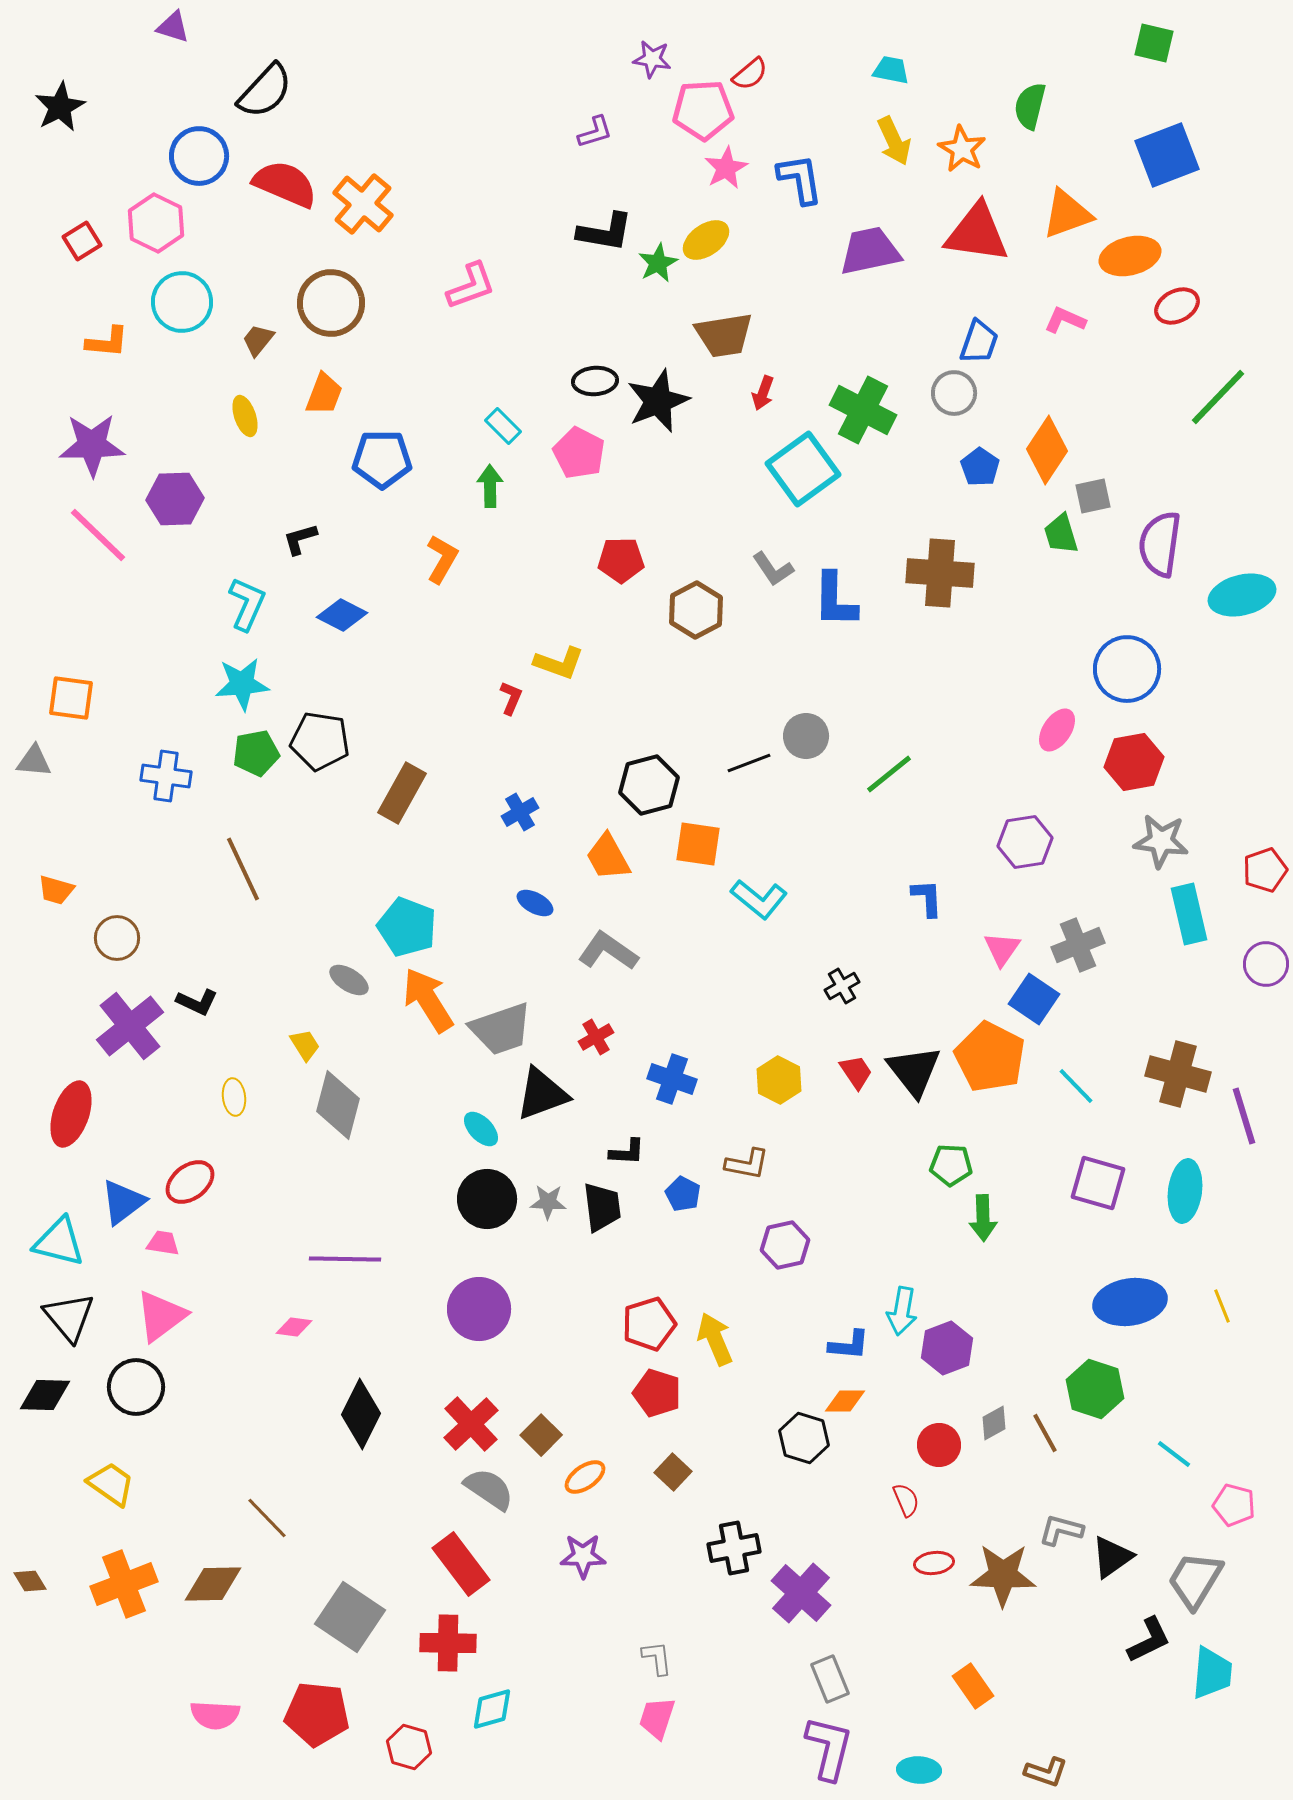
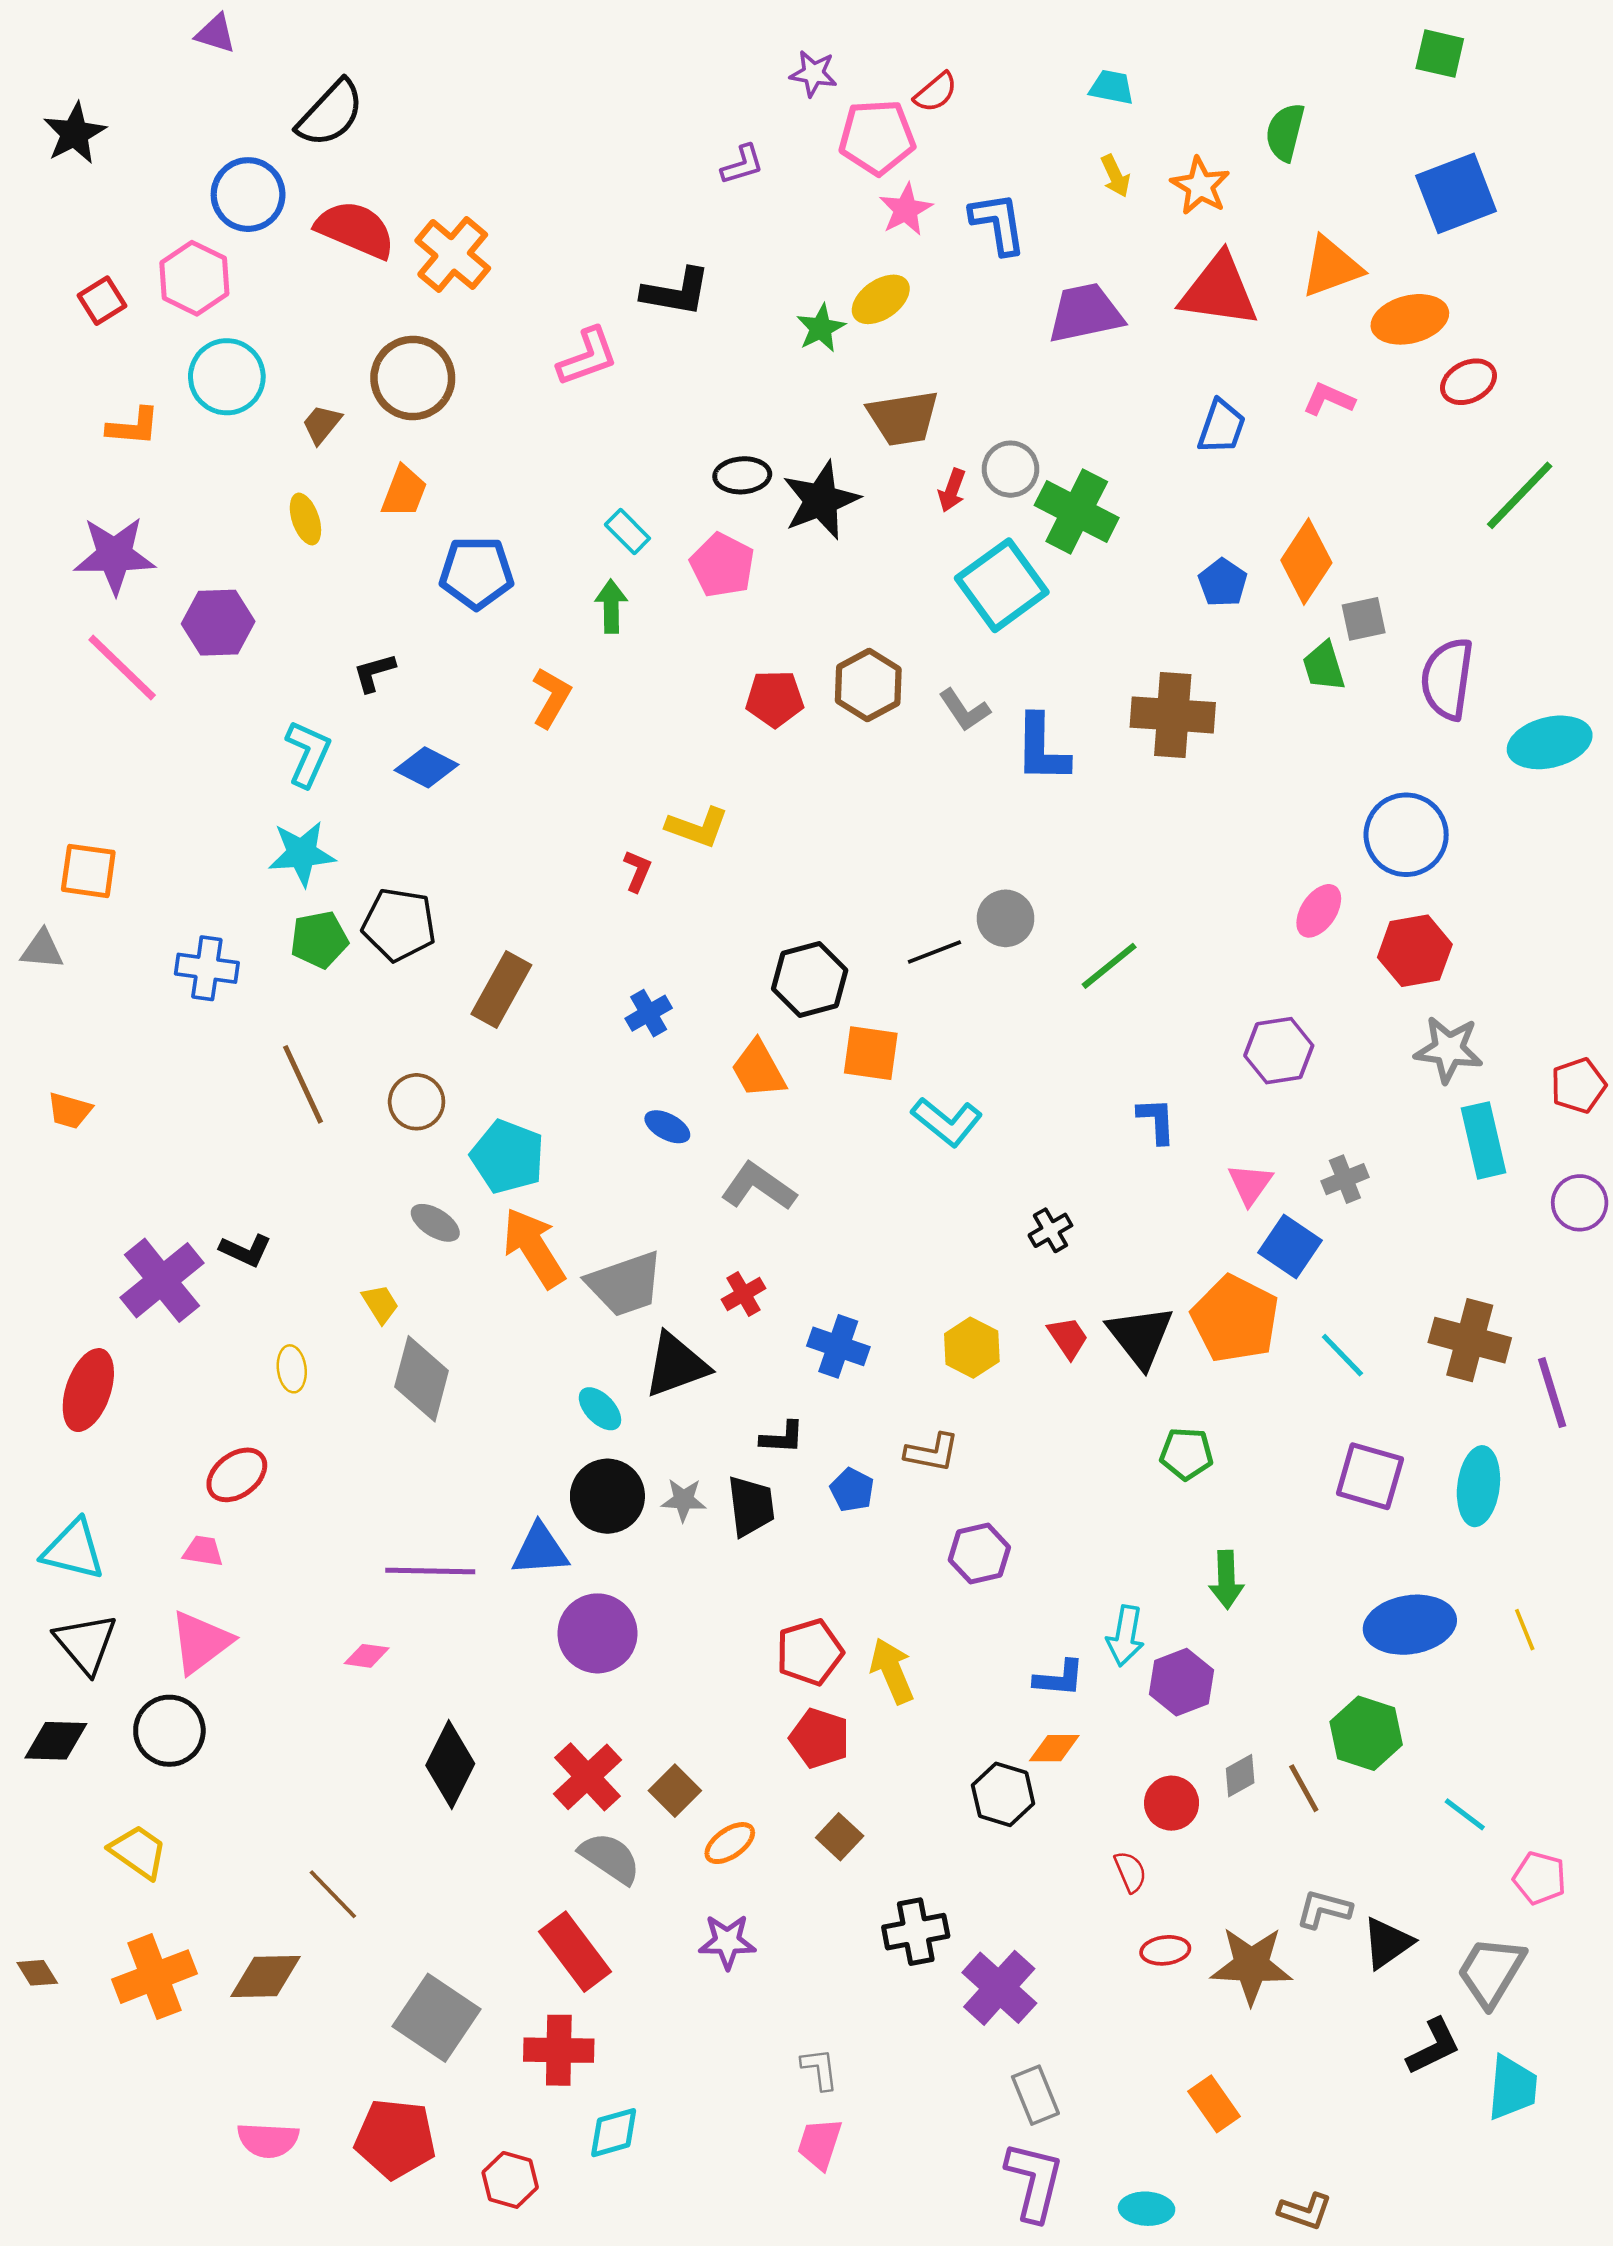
yellow arrow: (894, 141) -> (1115, 176), size x0.7
black L-shape: (605, 232) -> (676, 292), moved
gray circle: (954, 393) -> (1011, 469), moved
brown hexagon: (696, 610) -> (868, 685), moved
brown circle: (117, 938) -> (417, 1102), moved
gray cross: (1078, 945) -> (1345, 1179), size x0.7
blue triangle: (123, 1202) -> (540, 1550), moved, turned 33
green arrow: (983, 1218) -> (1226, 1580), moved

